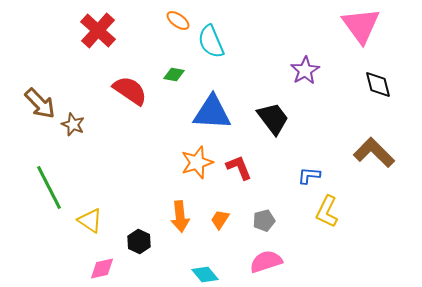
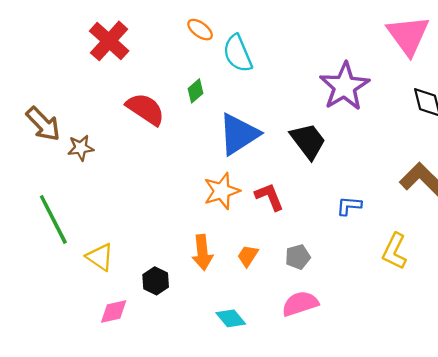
purple star: (305, 70) -> (344, 86), size x1.5
green diamond: (174, 74) -> (195, 91), turned -50
blue triangle: (212, 112) -> (239, 134), turned -36
brown star: (73, 124) -> (81, 148), turned -30
yellow L-shape: (327, 212) -> (394, 251), moved

